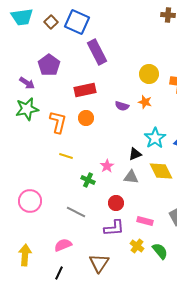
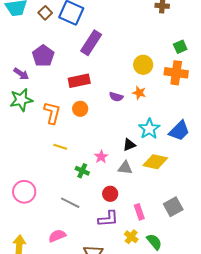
purple rectangle: (97, 52) -> (91, 43), turned 60
yellow diamond: (161, 171) -> (155, 162), turned -50
pink rectangle: (145, 221) -> (139, 212), turned 56

